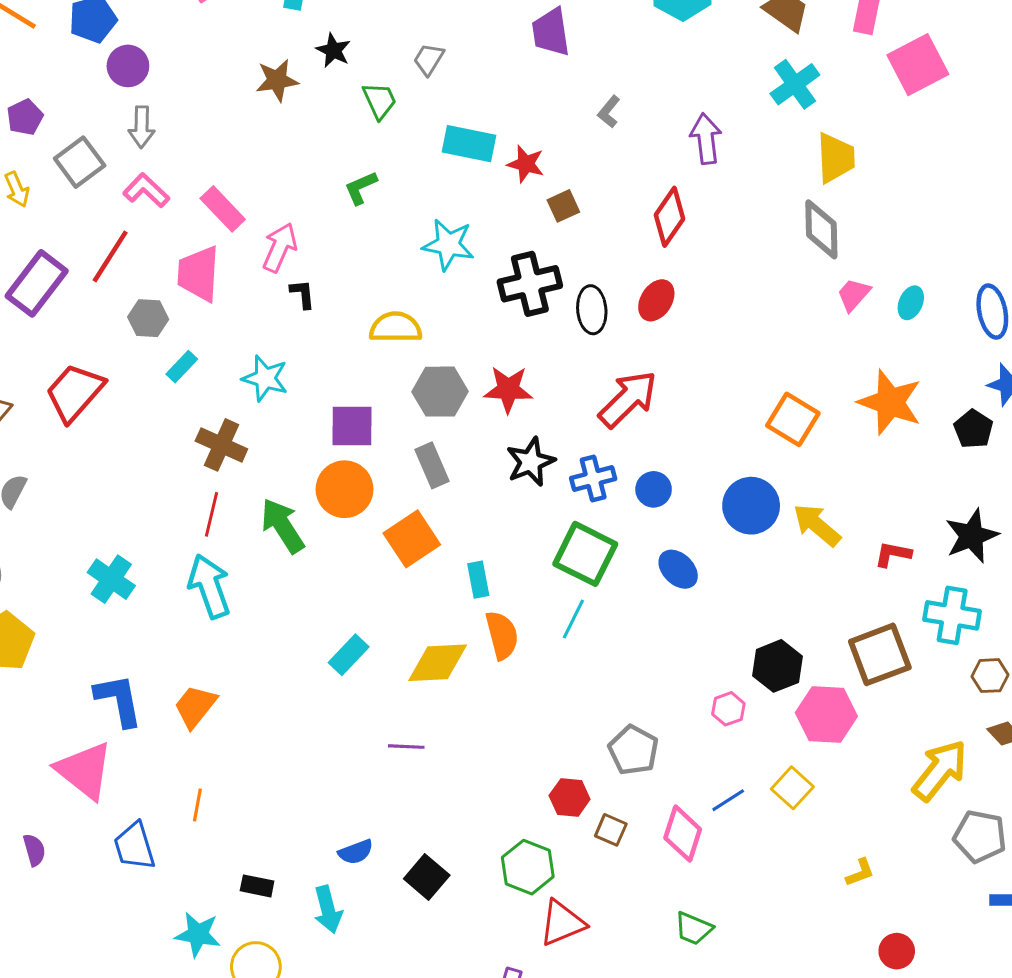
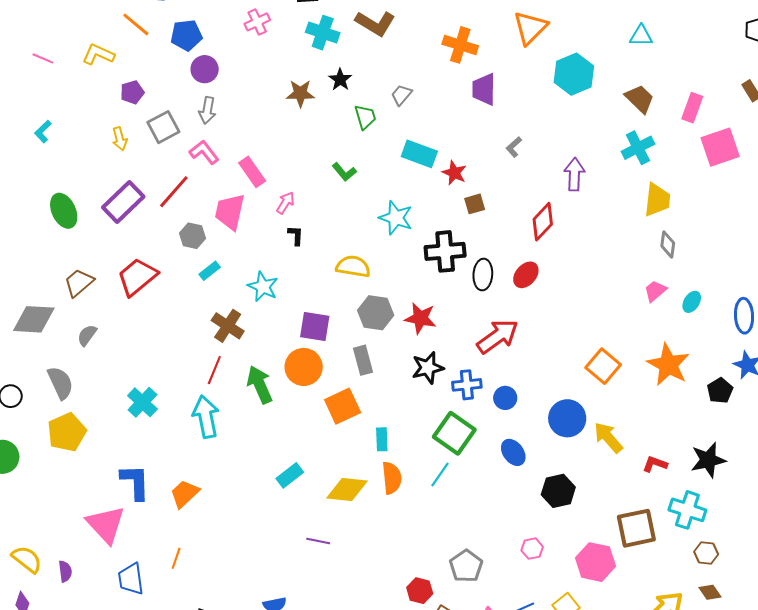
green L-shape: (361, 188) -> (344, 172), turned -115
gray diamond: (821, 229) -> (668, 244), moved, size x0.7
pink arrow: (280, 247) -> (285, 203), size x0.7
black hexagon: (777, 666) -> (558, 491), moved

